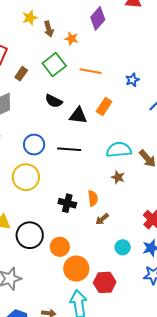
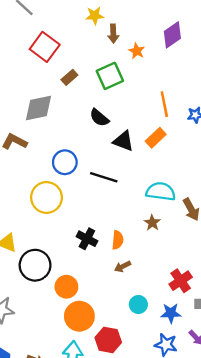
orange line: (91, 71) -> (164, 104), moved, turned 55

